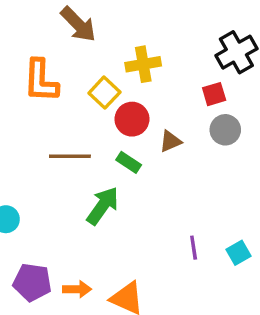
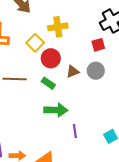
gray circle: (225, 130) -> (96, 71), moved
green arrow: (103, 206) -> (56, 110), moved, turned 55
purple line: (194, 248) -> (75, 131), moved

